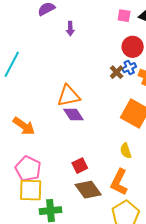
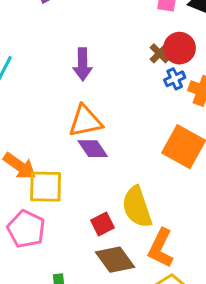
purple arrow: (70, 29) -> (83, 64), moved, size x1.5
brown cross: (117, 72) -> (160, 53), moved
yellow semicircle: (126, 151) -> (137, 207), moved, size x1.8
yellow square: (31, 190) -> (46, 187), moved

